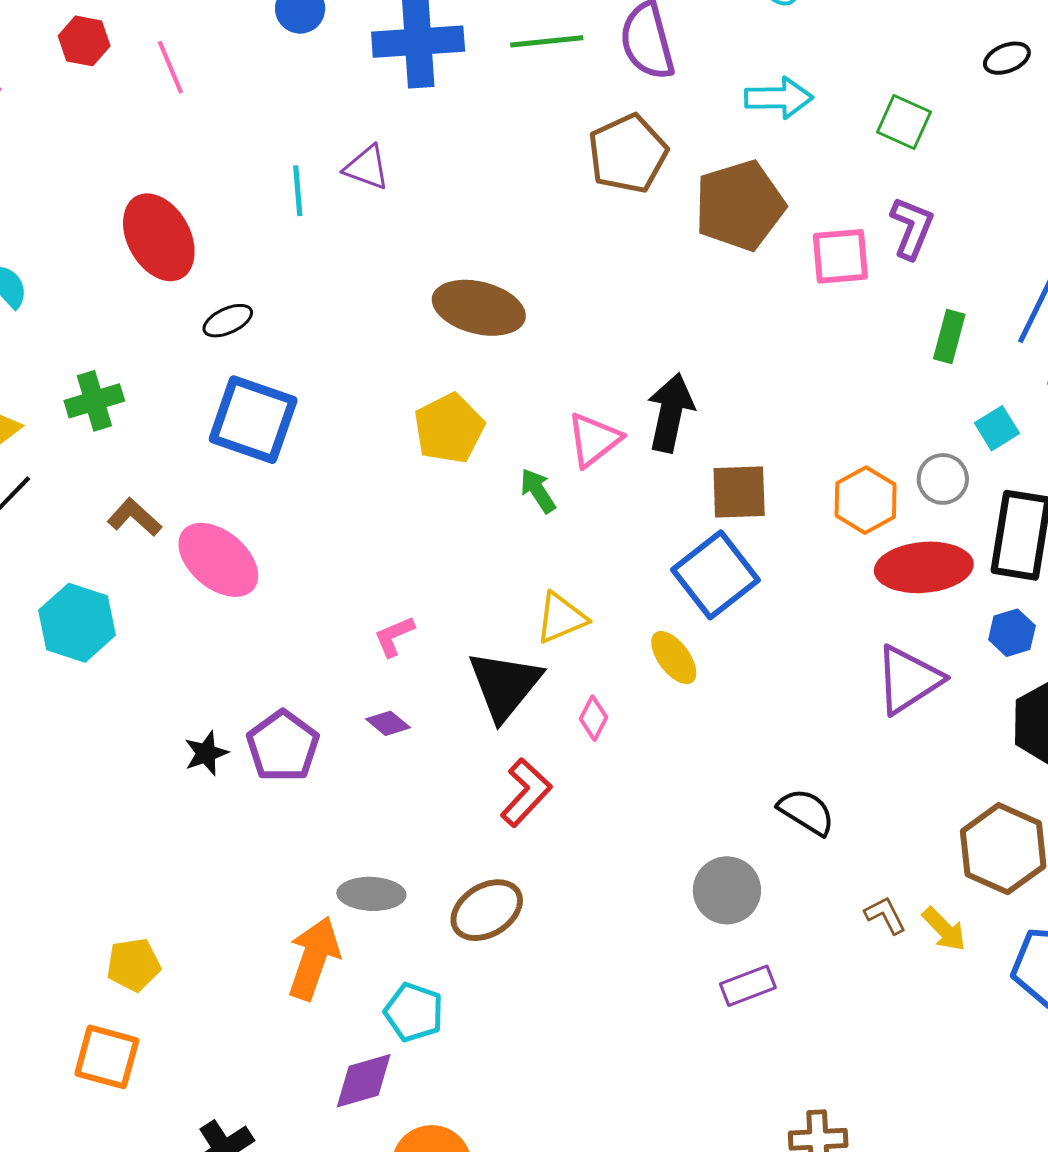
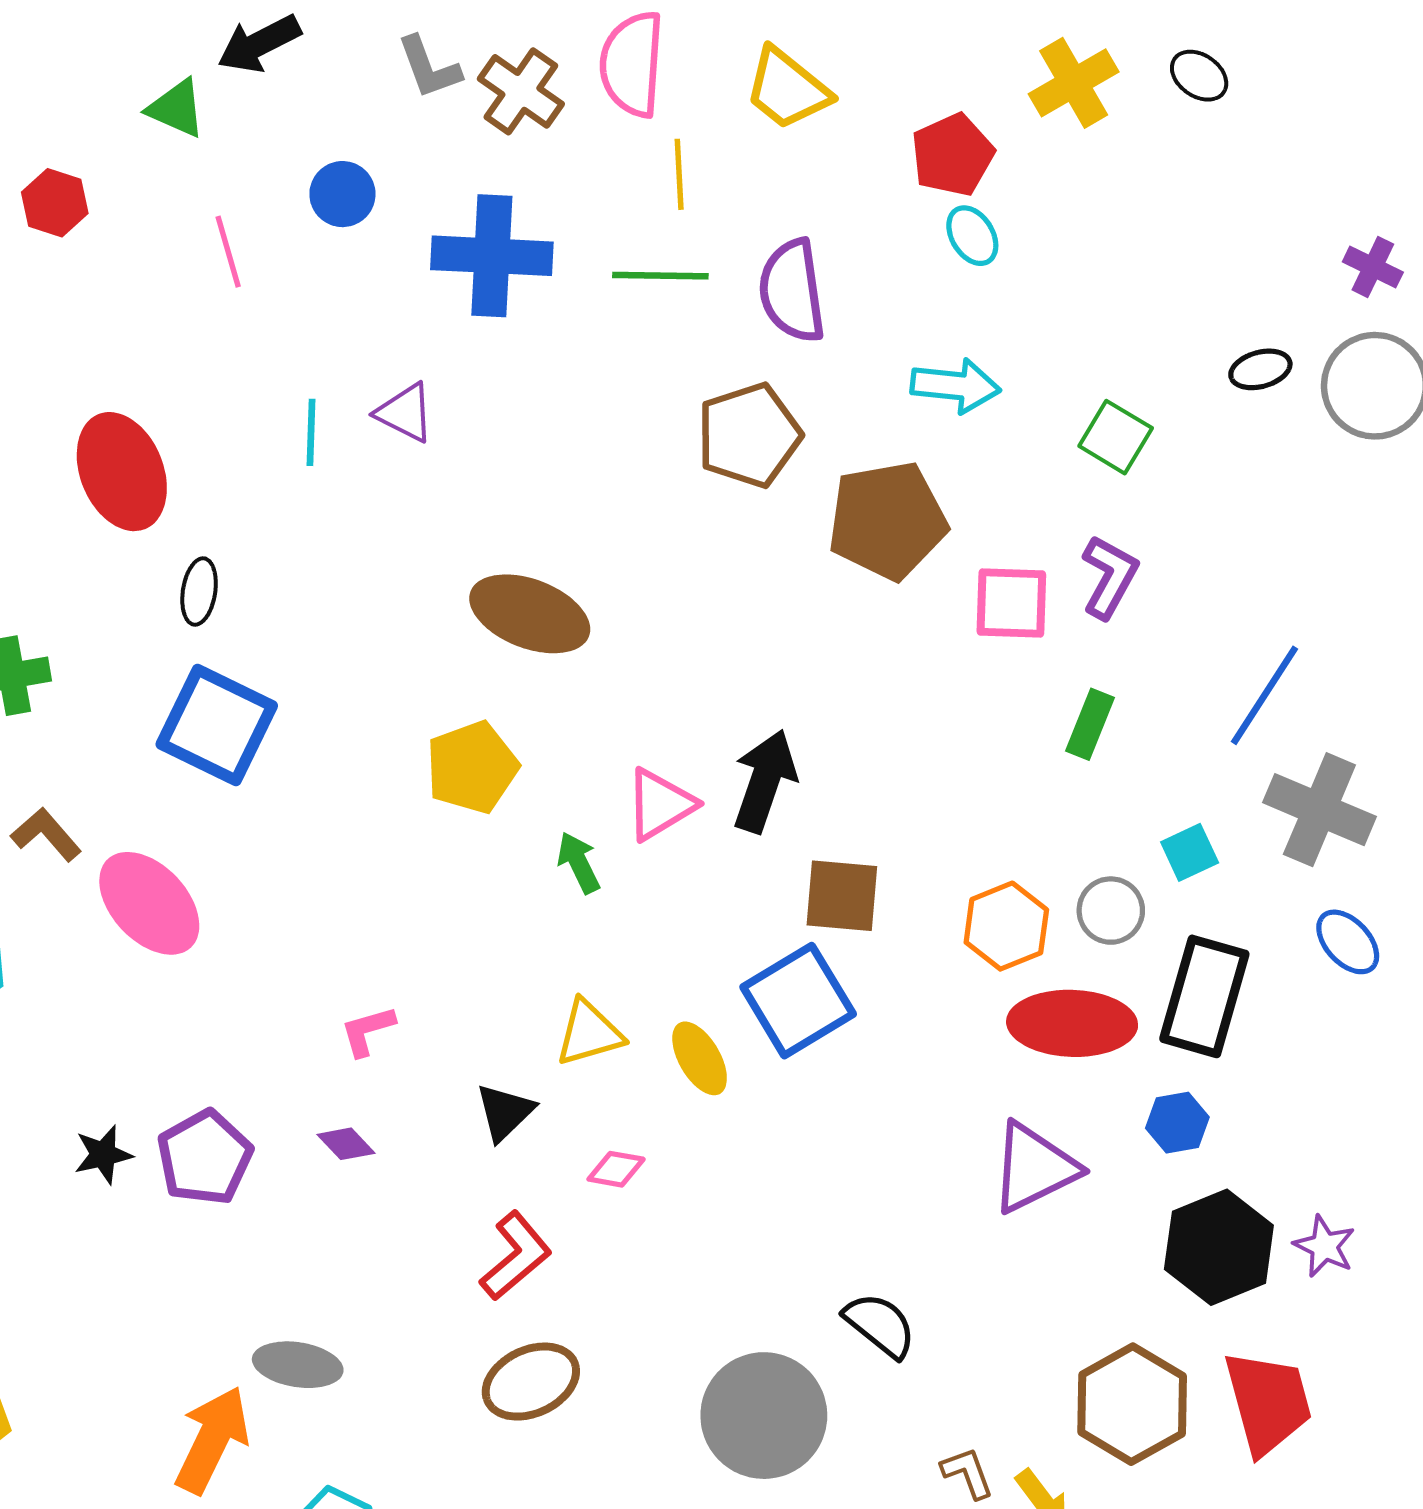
pink line: (170, 67) -> (228, 252), moved
black ellipse: (228, 321) -> (199, 591), turned -63
green rectangle: (949, 337) -> (1090, 724), moved
yellow ellipse: (674, 658) -> (700, 1058), moved
black triangle: (505, 685) -> (505, 1112), size x0.6
pink diamond: (594, 718) -> (616, 1169), turned 66
gray circle: (727, 890) -> (764, 1416), size x1.4
brown ellipse: (487, 910) -> (531, 1382), moved

